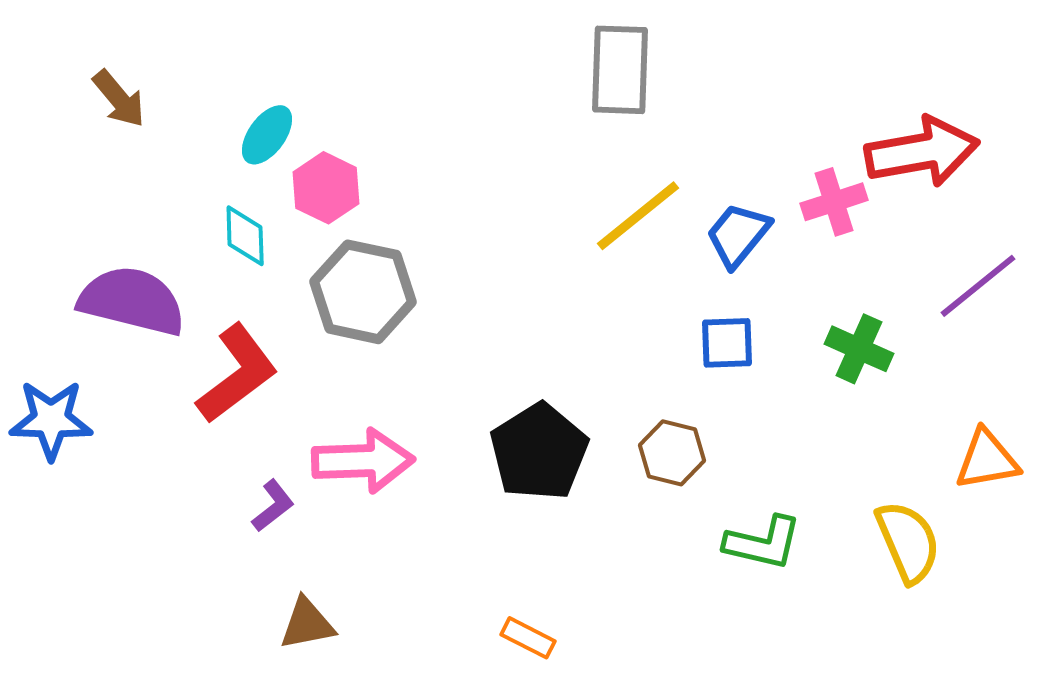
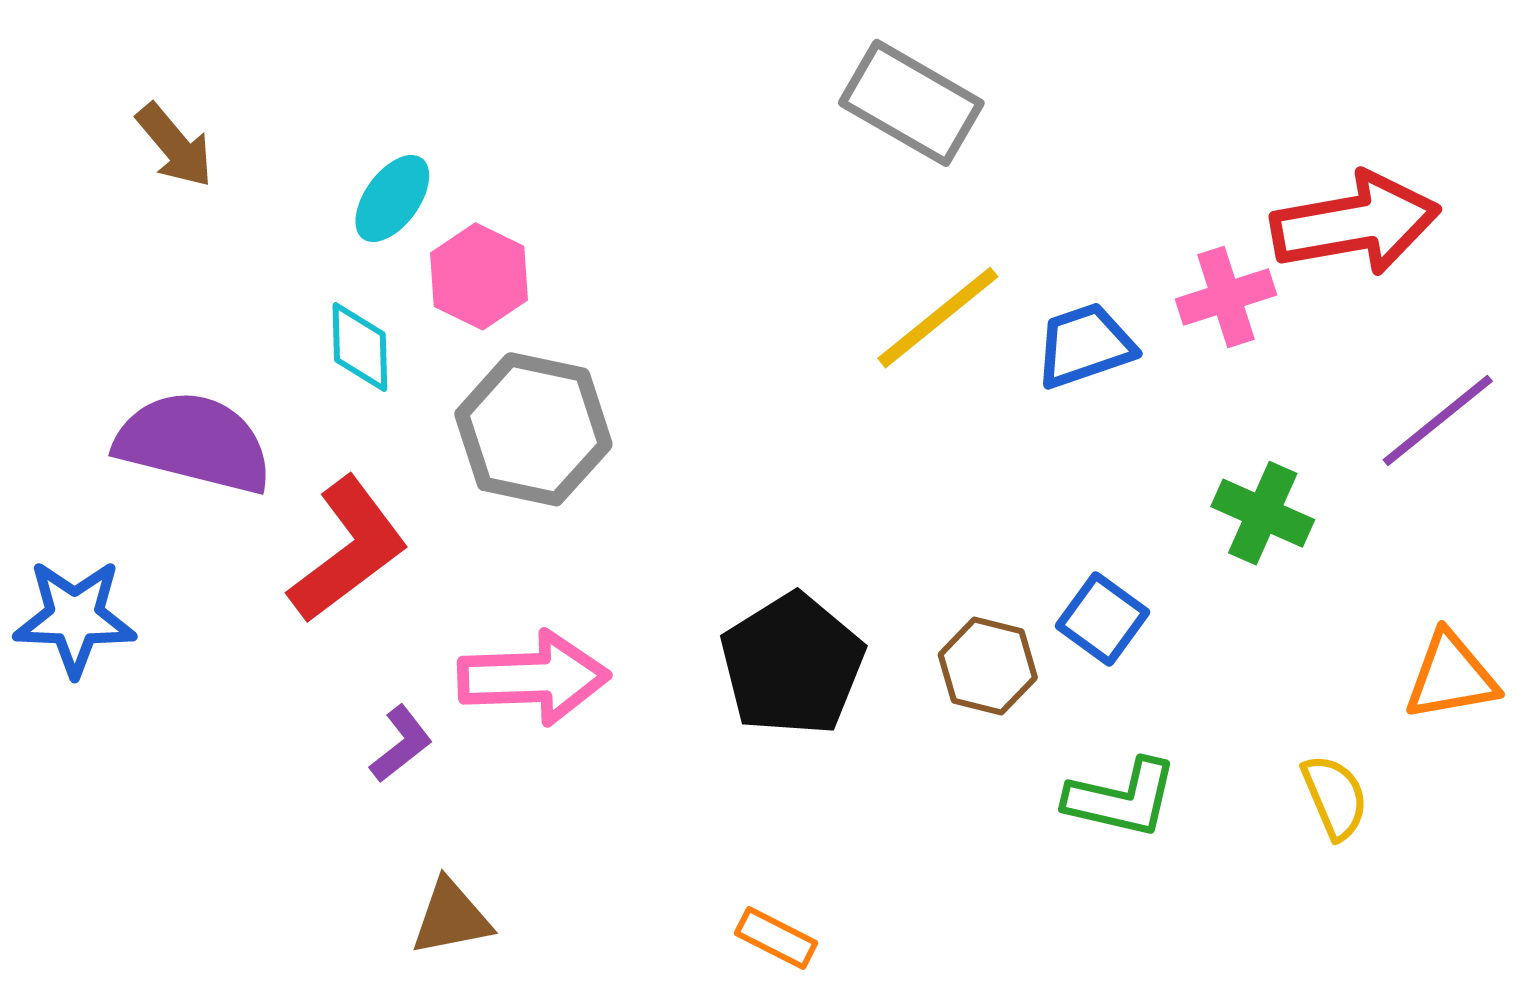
gray rectangle: (620, 70) -> (911, 103), turned -62
blue trapezoid: (738, 235) -> (1085, 346), turned 32
blue square: (727, 343) -> (1102, 619), moved, turned 38
yellow semicircle: (908, 542) -> (1335, 797), size x0.7

